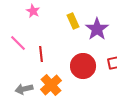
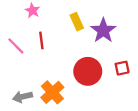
red line: (41, 54) -> (41, 40), moved

